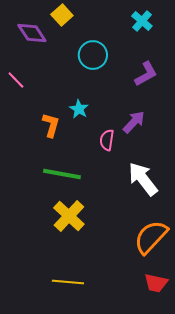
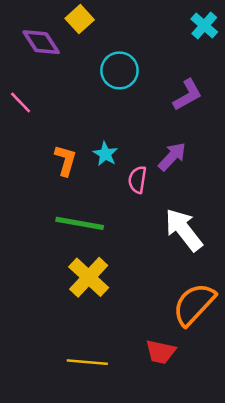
cyan cross: (142, 21) -> (204, 26), moved
cyan star: (79, 109) -> (105, 154), moved
red trapezoid: (156, 283) -> (161, 352), moved

